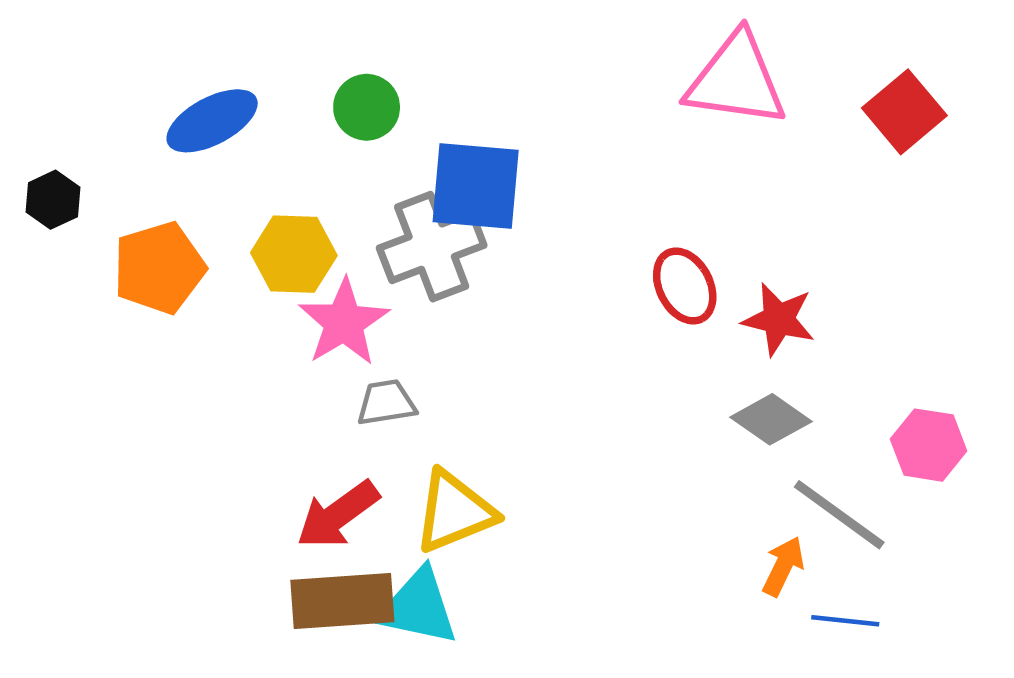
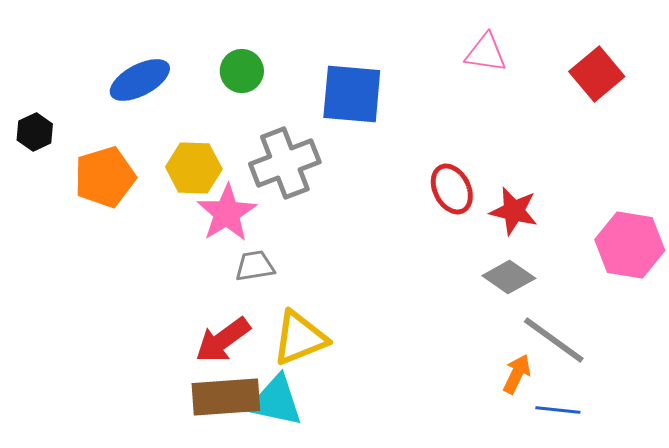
pink triangle: (736, 80) -> (486, 53), size x0.6
blue square: (476, 186) -> (352, 94), moved
pink hexagon: (929, 445) -> (630, 245), moved, size x1.4

